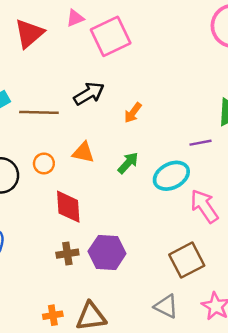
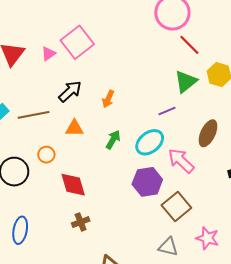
pink triangle: (75, 18) -> (48, 54), moved
orange triangle: (83, 152) -> (74, 128), moved
purple hexagon: (107, 252) -> (147, 182), moved

